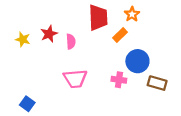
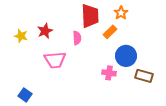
pink semicircle: (71, 42) -> (77, 38), moved
pink trapezoid: (75, 79) -> (55, 60), moved

